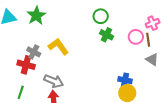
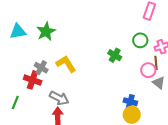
green circle: (101, 16) -> (140, 40), moved
pink circle: (136, 37) -> (148, 70), moved
green line: (21, 92) -> (15, 103), moved

